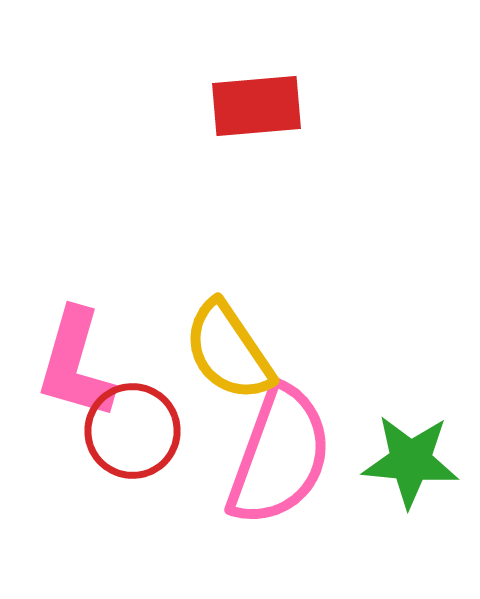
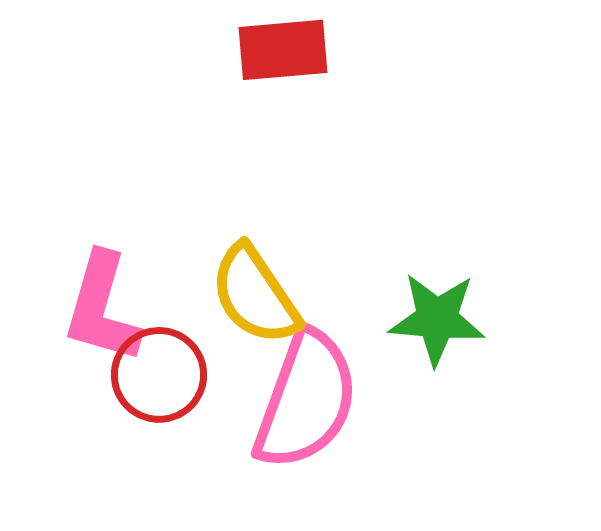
green star: (410, 461) -> (437, 319), moved

